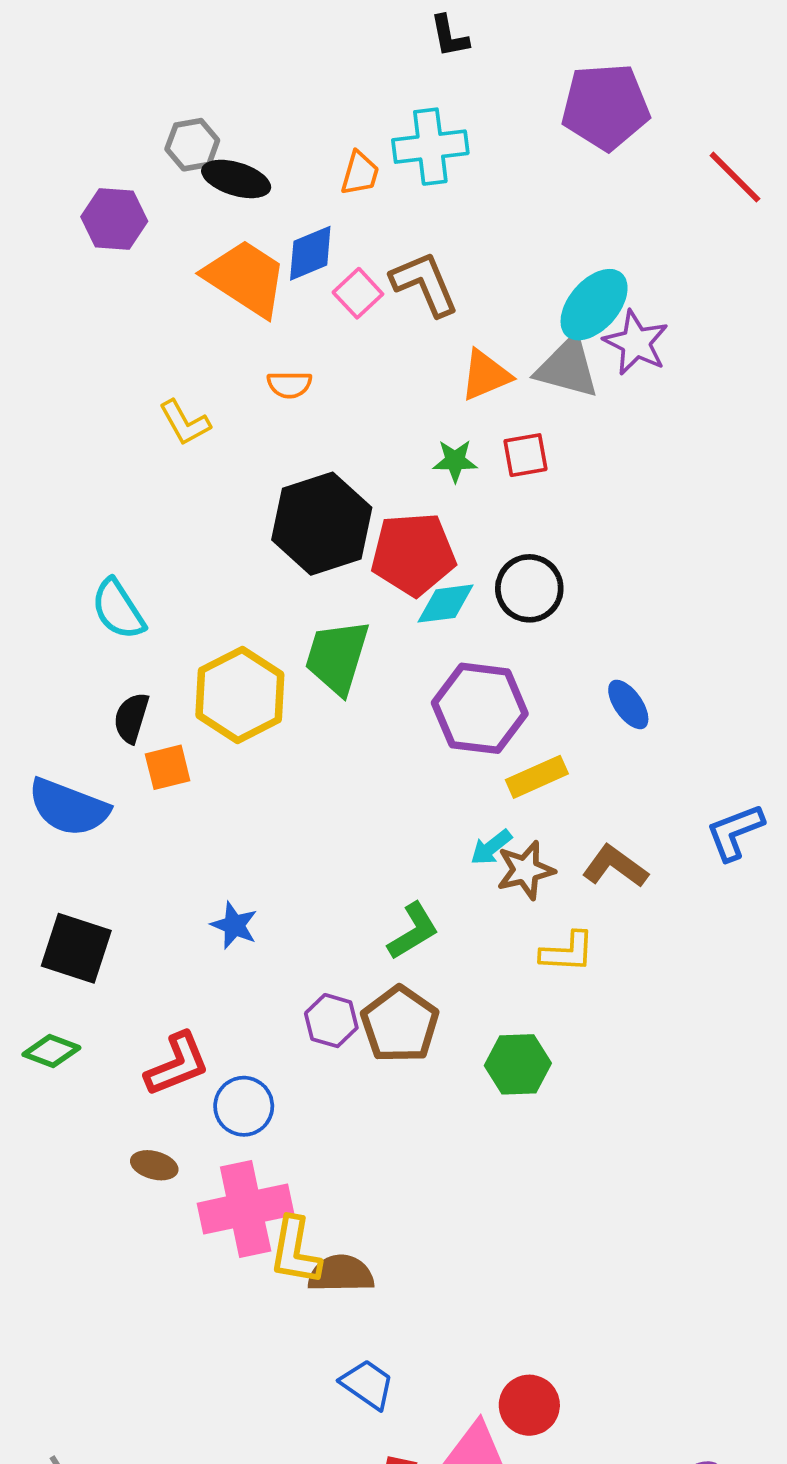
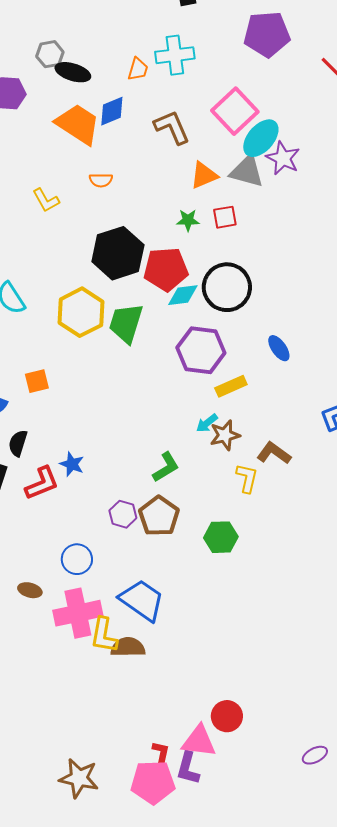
pink square: (358, 293) -> (235, 111), moved, size x1.8
black circle: (529, 588) -> (227, 287), size x1.4
yellow hexagon: (240, 695) -> (81, 312), moved
black semicircle: (131, 718) -> (18, 443), moved
brown L-shape: (615, 866) -> (274, 453), moved
yellow L-shape: (567, 952) -> (247, 478), turned -80
red L-shape: (177, 1064) -> (42, 483), moved
blue trapezoid: (367, 1384) -> (142, 600), moved, size x1.6

